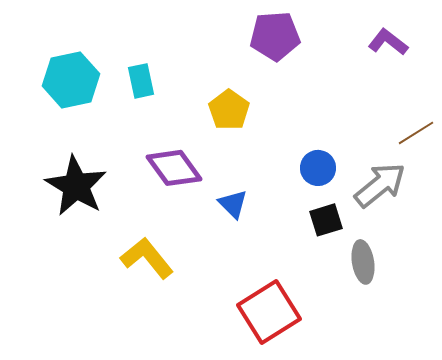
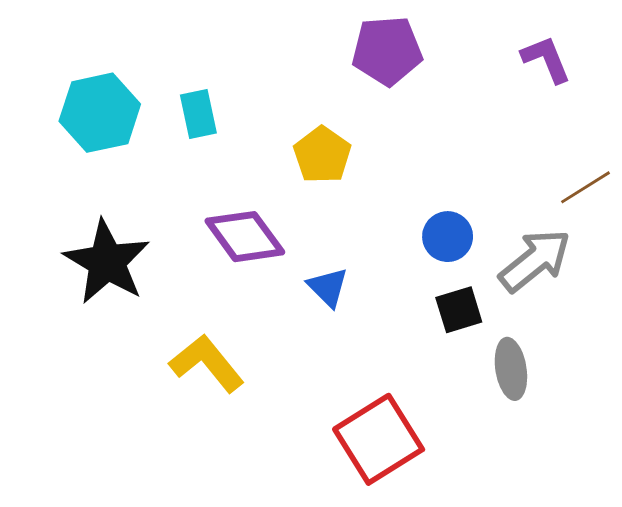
purple L-shape: (388, 42) -> (546, 59), turned 30

